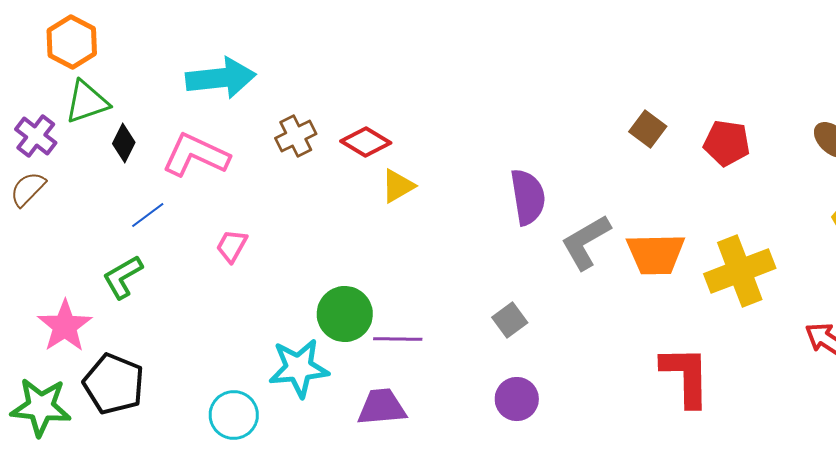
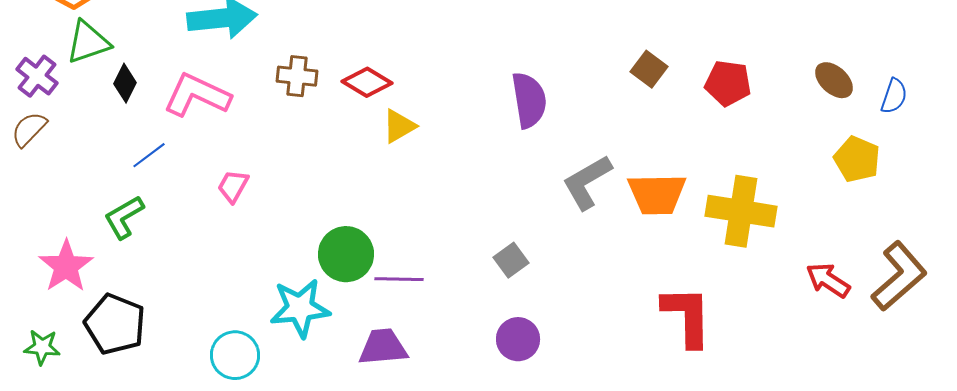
brown cross: (296, 136) -> (297, 76), turned 33
purple semicircle: (528, 197) -> (529, 100), moved
yellow cross: (740, 271) -> (741, 211), turned 30
green star: (41, 407) -> (42, 347), size x0.6

